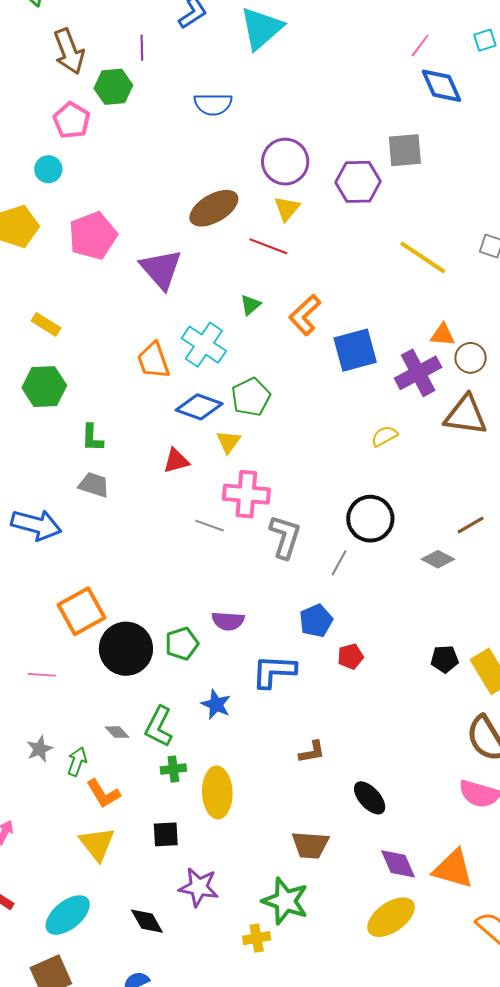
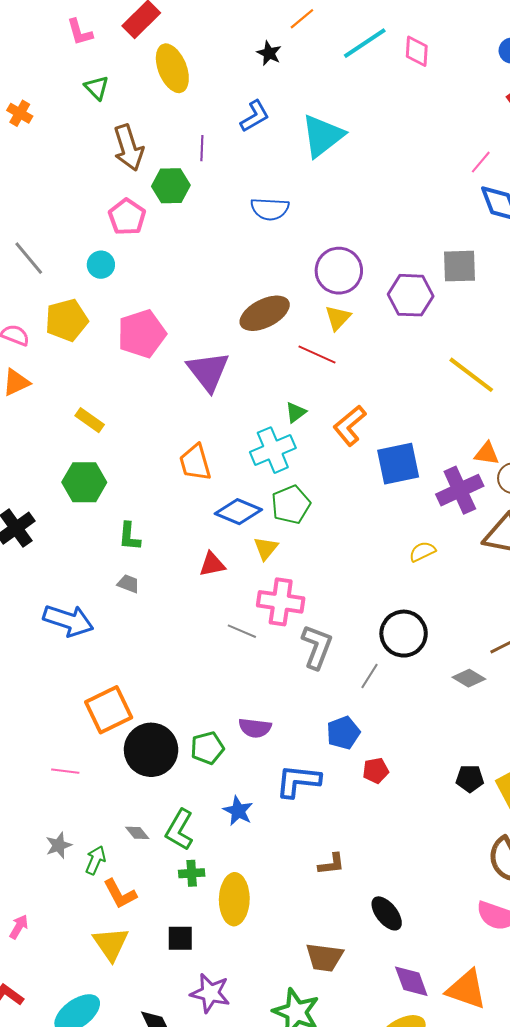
cyan cross: (204, 345) -> (273, 450), moved, turned 30
gray trapezoid: (94, 485) -> (128, 584), size x0.7

